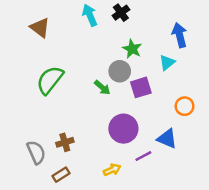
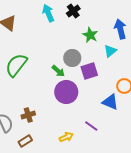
green star: (132, 49) -> (90, 35), moved
purple circle: (123, 129) -> (66, 92), moved
blue triangle: (167, 139) -> (110, 102), moved
purple line: (143, 156) -> (91, 126), turned 64

